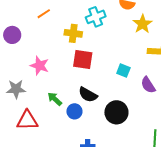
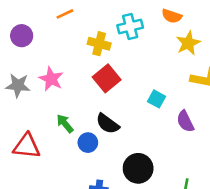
red square: (83, 60) -> (107, 78), turned 35
gray star: (16, 89) -> (18, 85), moved
black circle: (116, 112) -> (138, 168), moved

